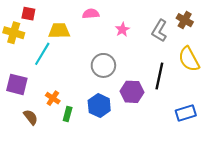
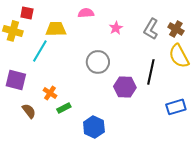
brown cross: (185, 20) -> (176, 29), moved
blue hexagon: (99, 106) -> (94, 127), moved
green rectangle: (68, 114) -> (64, 108), turned 48

